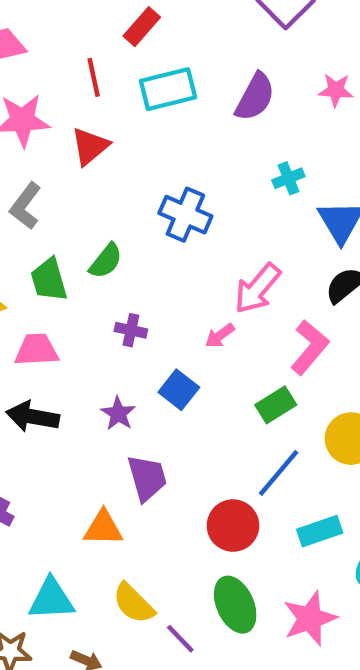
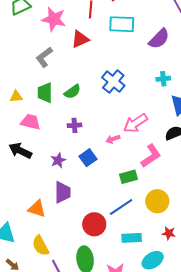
purple cross: (131, 330) -> (74, 125), turned -32

